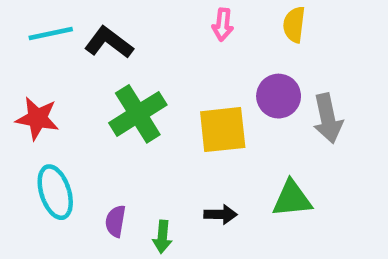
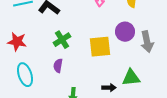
green cross: (138, 114) -> (62, 40), size x0.7
black arrow: (220, 214) -> (109, 88), moved
purple semicircle: (116, 221) -> (58, 66), moved

